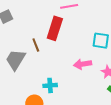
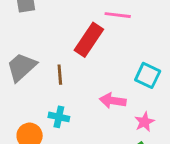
brown line: (36, 45) -> (60, 75), moved

